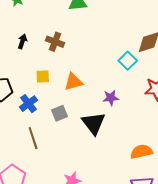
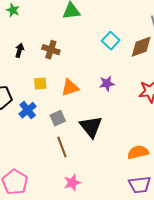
cyan square: (128, 61) -> (111, 41), moved
purple star: (111, 98) -> (107, 83), moved
brown line: (33, 138) -> (62, 147), moved

